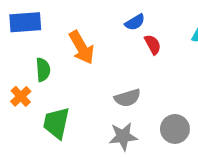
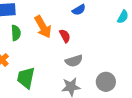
red semicircle: (153, 44) -> (65, 36), moved
green semicircle: (43, 70) -> (16, 33), moved

